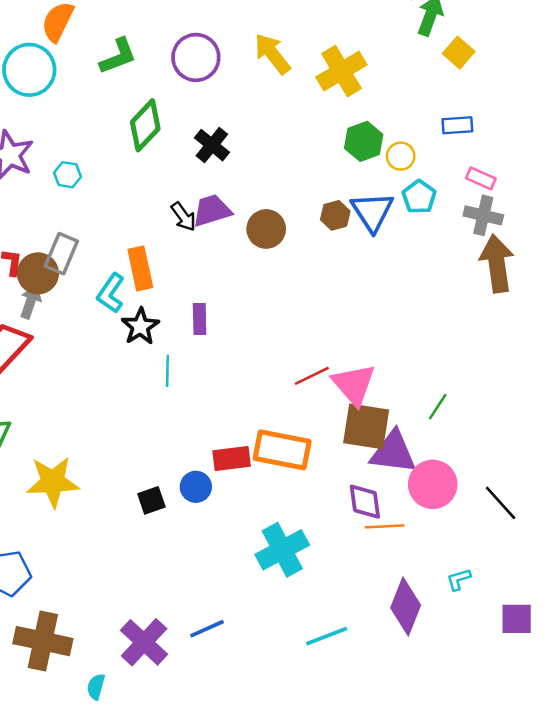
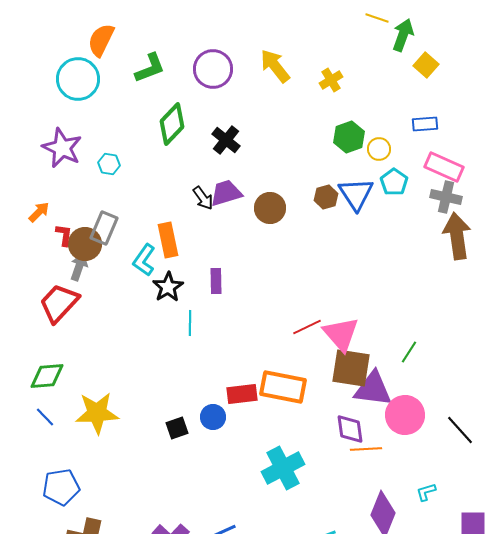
yellow cross: (341, 71) -> (331, 80), size x0.6
pink rectangle: (481, 178) -> (444, 167), size x1.6

